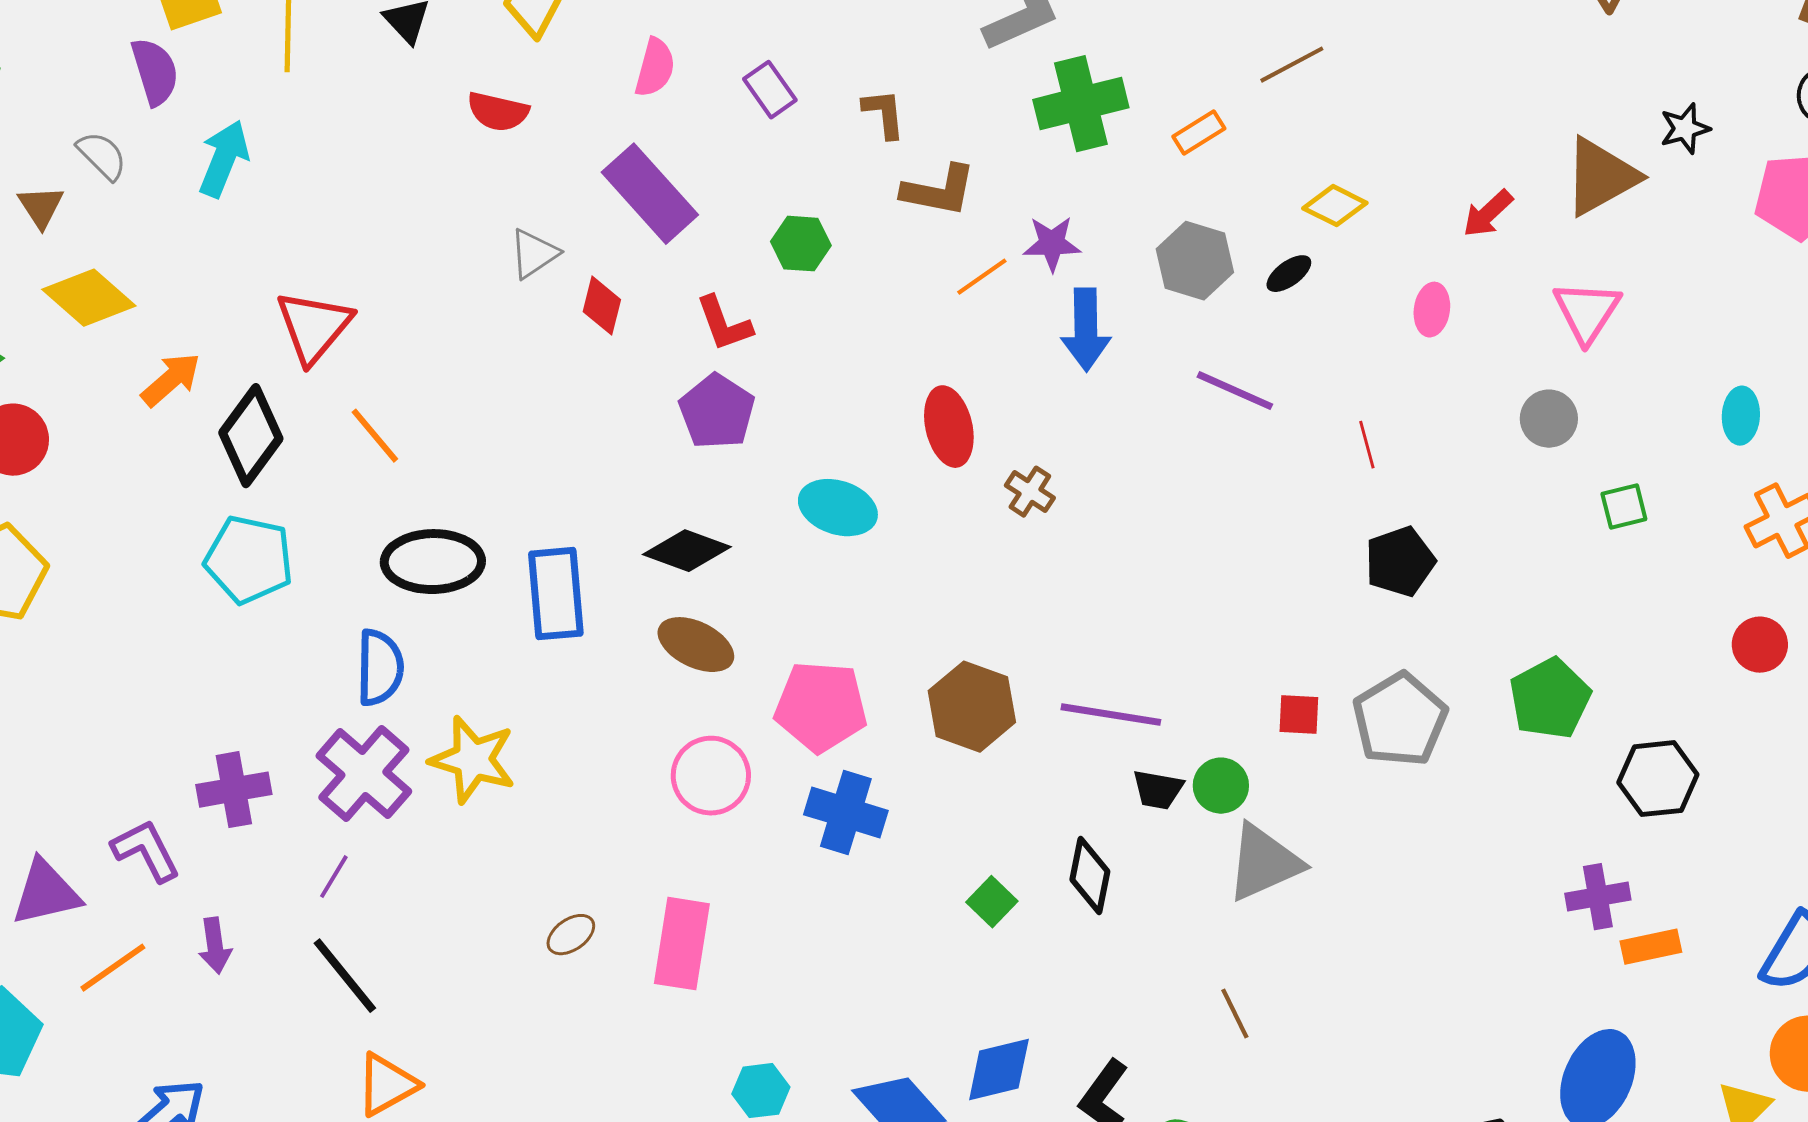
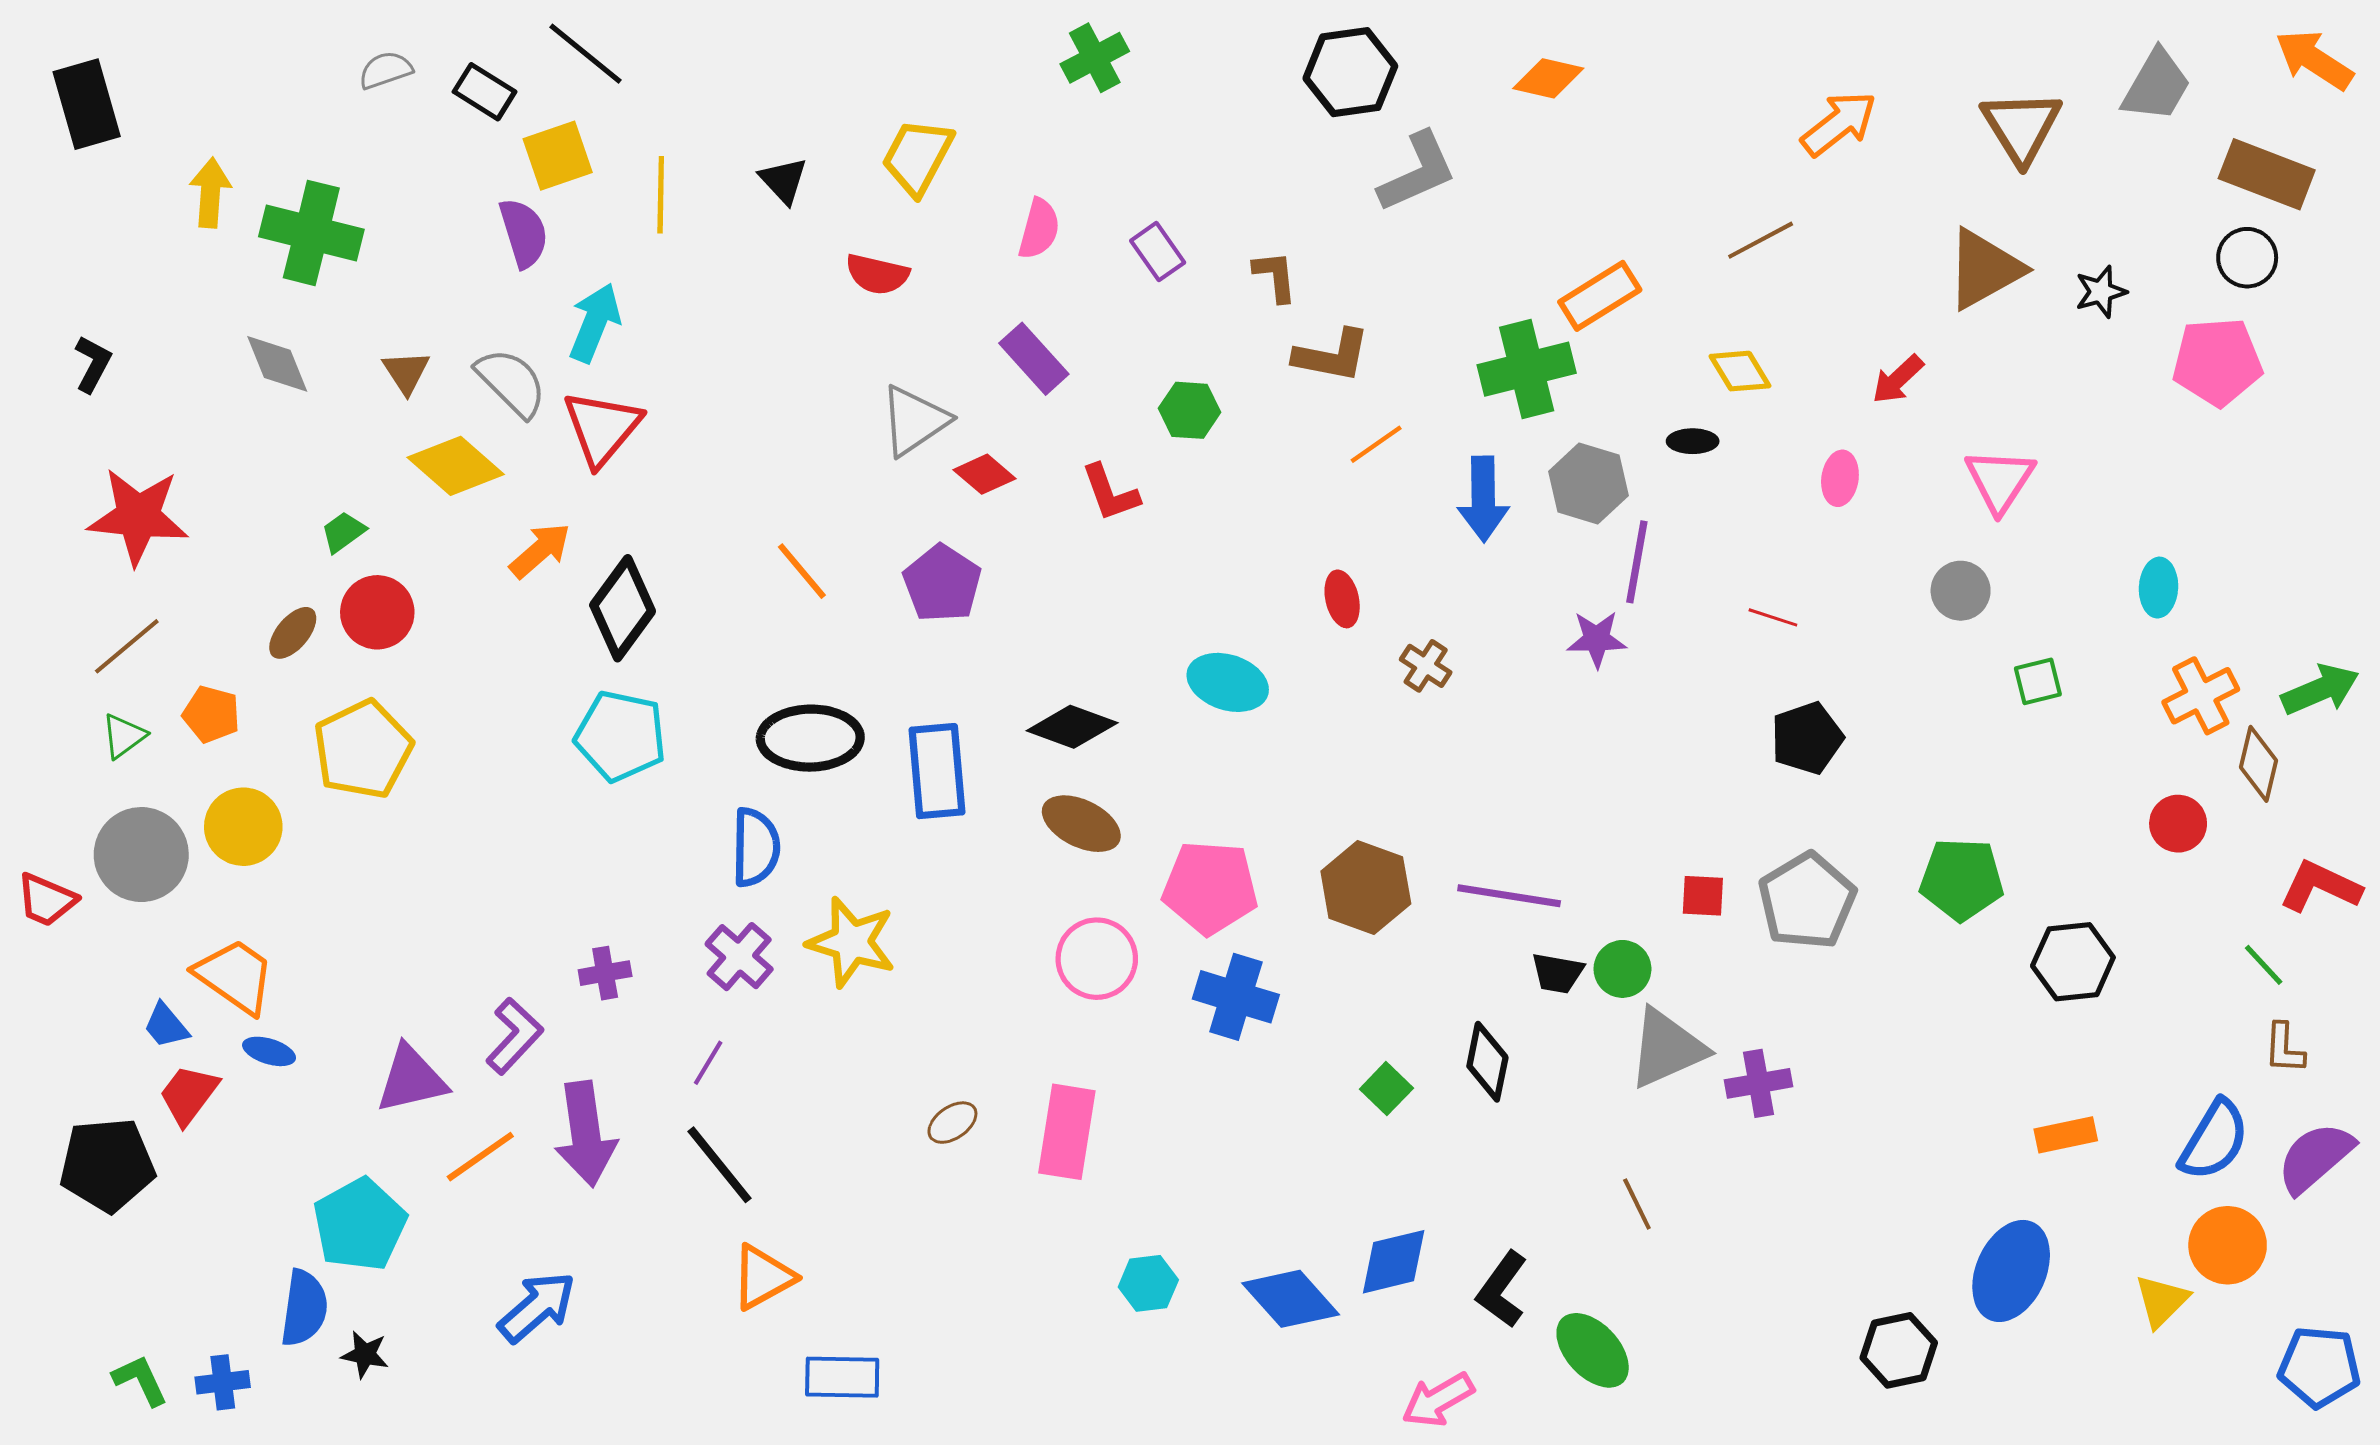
brown line: (1292, 65) -> (1761, 240), moved
green cross: (1081, 104) -> (1527, 369), moved
orange rectangle: (1199, 133) -> (1600, 296), size x1.5
gray semicircle: (102, 156) -> (511, 382), moved, size x1.4
brown triangle: (1601, 177) -> (1984, 269), moved
purple rectangle: (650, 194) -> (1034, 359), size x0.7
yellow diamond: (1335, 206) -> (1740, 371), turned 32
purple star: (1052, 244) -> (1597, 639), moved
gray triangle: (534, 254) -> (914, 421), size x1.4
gray hexagon: (1195, 261) -> (1588, 483), moved
black ellipse: (1289, 274) -> (1693, 441), turned 36
red diamond: (602, 306) -> (984, 474), turned -64
red triangle: (314, 327) -> (602, 428), moved
purple line: (1235, 391) -> (1637, 562), turned 76
purple pentagon: (717, 412) -> (942, 583), moved
red ellipse: (949, 427) -> (1342, 599), size x0.7
orange line: (375, 436) -> (802, 571), moved
red line: (1367, 445) -> (1773, 617), turned -57
green pentagon: (1550, 699) -> (1962, 879), turned 30
purple cross: (364, 774) -> (739, 957), size x0.7
purple cross: (234, 790) -> (605, 973), size x0.7
purple L-shape: (146, 851) -> (514, 1036), turned 70
purple cross: (1598, 897) -> (1759, 1083), moved
purple arrow: (215, 946) -> (585, 1134), size x1.8

